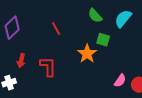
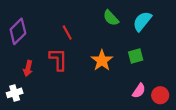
green square: (103, 40) -> (136, 56), moved, turned -32
red L-shape: (48, 67) -> (58, 59), moved

